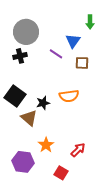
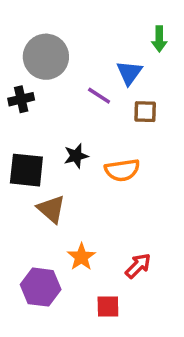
black cross: (20, 56) -> (21, 99), moved
black square: (15, 96) -> (26, 170), turned -30
black star: (43, 103) -> (76, 156), moved
red square: (61, 173) -> (108, 307), turned -32

